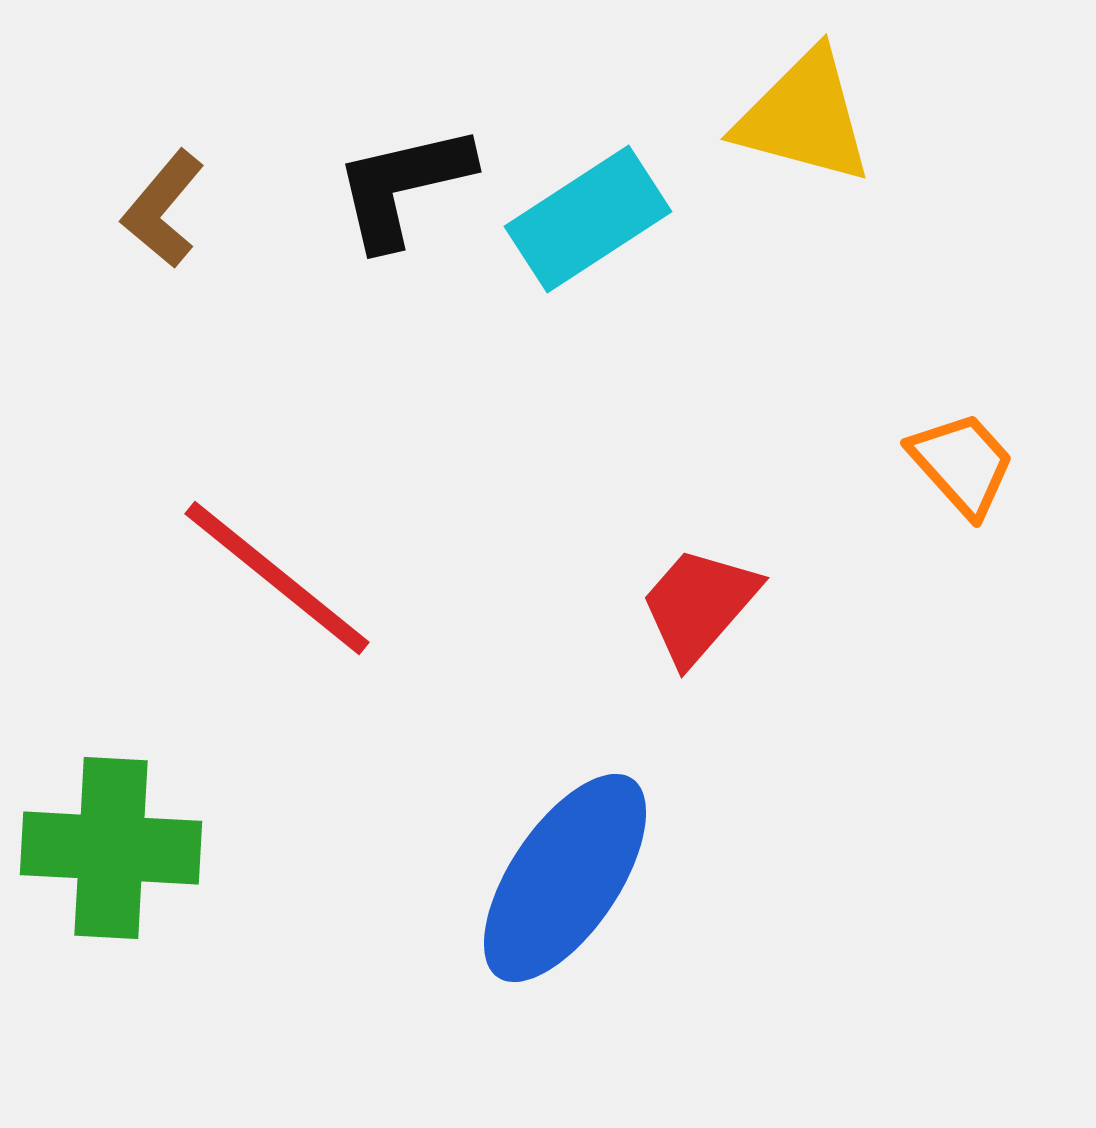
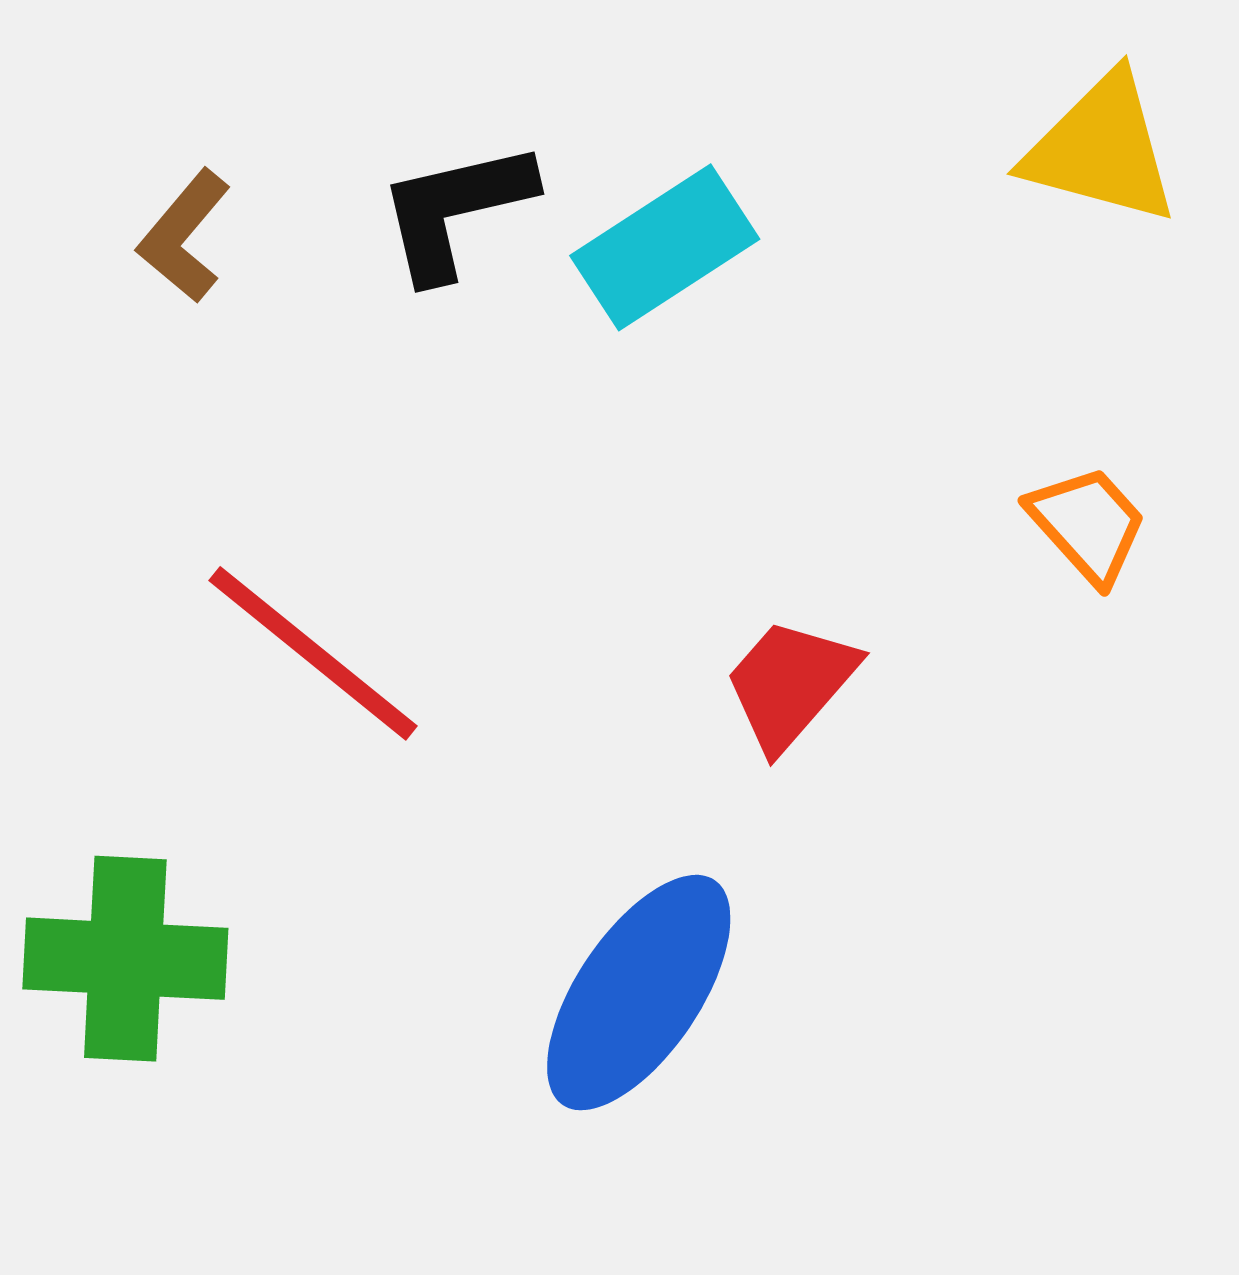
yellow triangle: (804, 117) -> (1101, 149), moved

